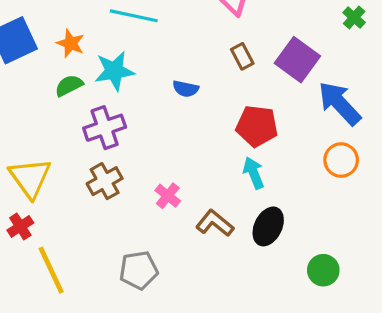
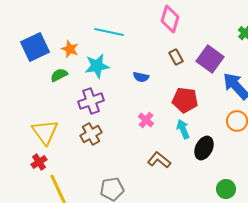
green semicircle: (69, 86) -> (59, 75), moved
pink cross: (168, 196) -> (146, 120), moved
black ellipse: (268, 226) -> (204, 148), moved

